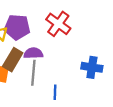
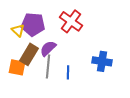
purple semicircle: (33, 53) -> (48, 48), turned -42
blue line: (55, 92) -> (68, 72), moved

